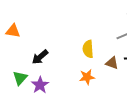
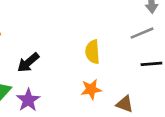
brown triangle: (112, 63) -> (125, 104), moved

